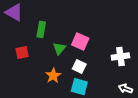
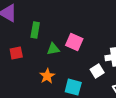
green triangle: (59, 48) -> (53, 49), turned 40
white square: (79, 67) -> (97, 71), moved, turned 32

